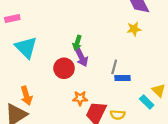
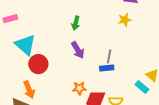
green arrow: (77, 43) -> (76, 23), moved
red circle: (64, 68) -> (38, 64), moved
blue rectangle: (122, 78) -> (107, 68), moved

